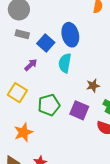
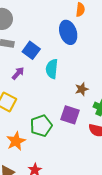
blue ellipse: (70, 35) -> (68, 32), moved
green pentagon: (49, 105) -> (41, 126), moved

